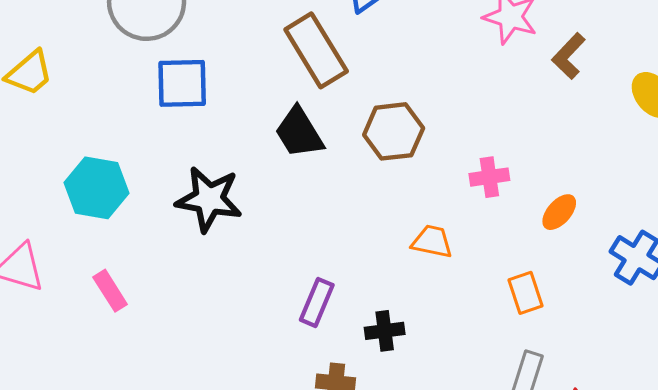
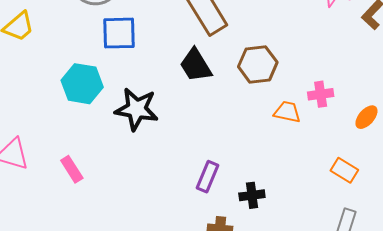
cyan hexagon: (97, 188) -> (82, 84), moved
orange trapezoid: (432, 242) -> (287, 112), moved
orange rectangle: (525, 293) -> (344, 170), turned -40

